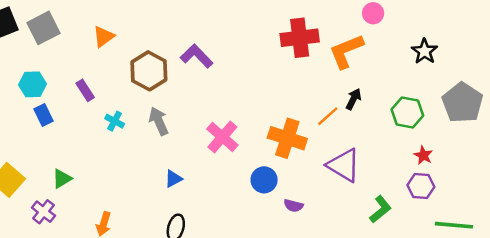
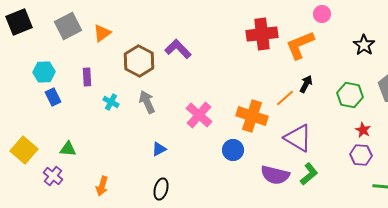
gray square: (43, 28) -> (68, 26), moved
purple rectangle: (85, 90) -> (87, 77), turned 30
green triangle: (62, 179) -> (68, 149), turned 36
purple semicircle: (293, 206) -> (275, 175), moved, size x1.8
green L-shape: (380, 209) -> (309, 174), moved

